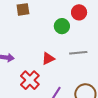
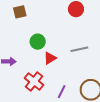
green circle: (62, 26) -> (38, 42), moved

